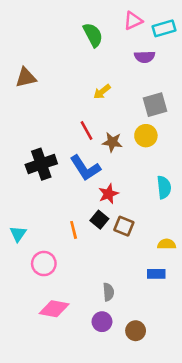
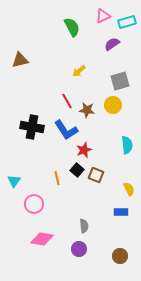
purple semicircle: (145, 57) -> (112, 44), turned 147
black cross: (41, 164) -> (32, 127), turned 30
yellow semicircle: (167, 244) -> (129, 189), turned 64
brown circle: (136, 331) -> (120, 256), moved

